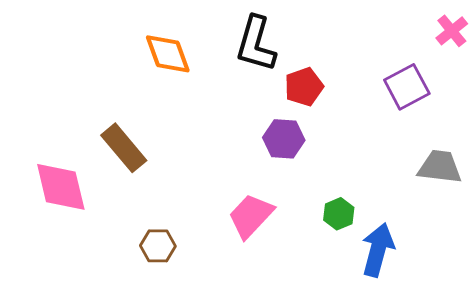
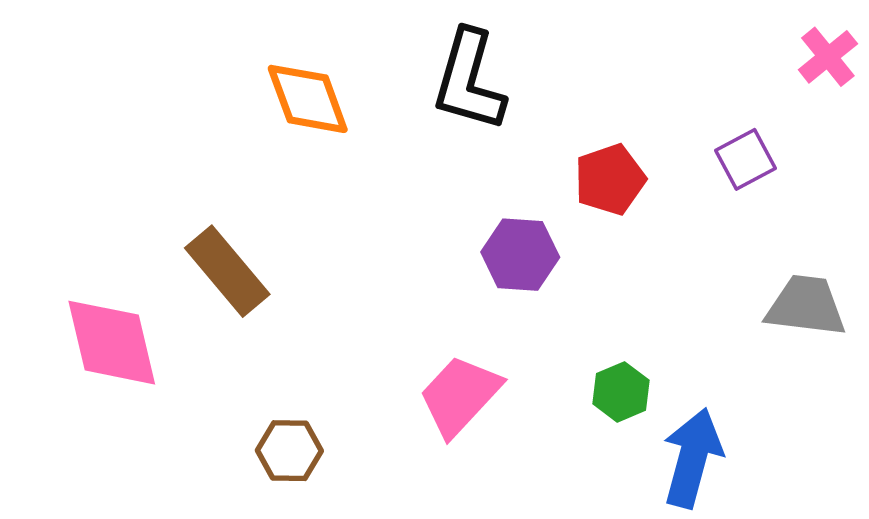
red pentagon: (304, 87) -> (610, 180), moved
purple square: (407, 87) -> (746, 159), size x0.7

